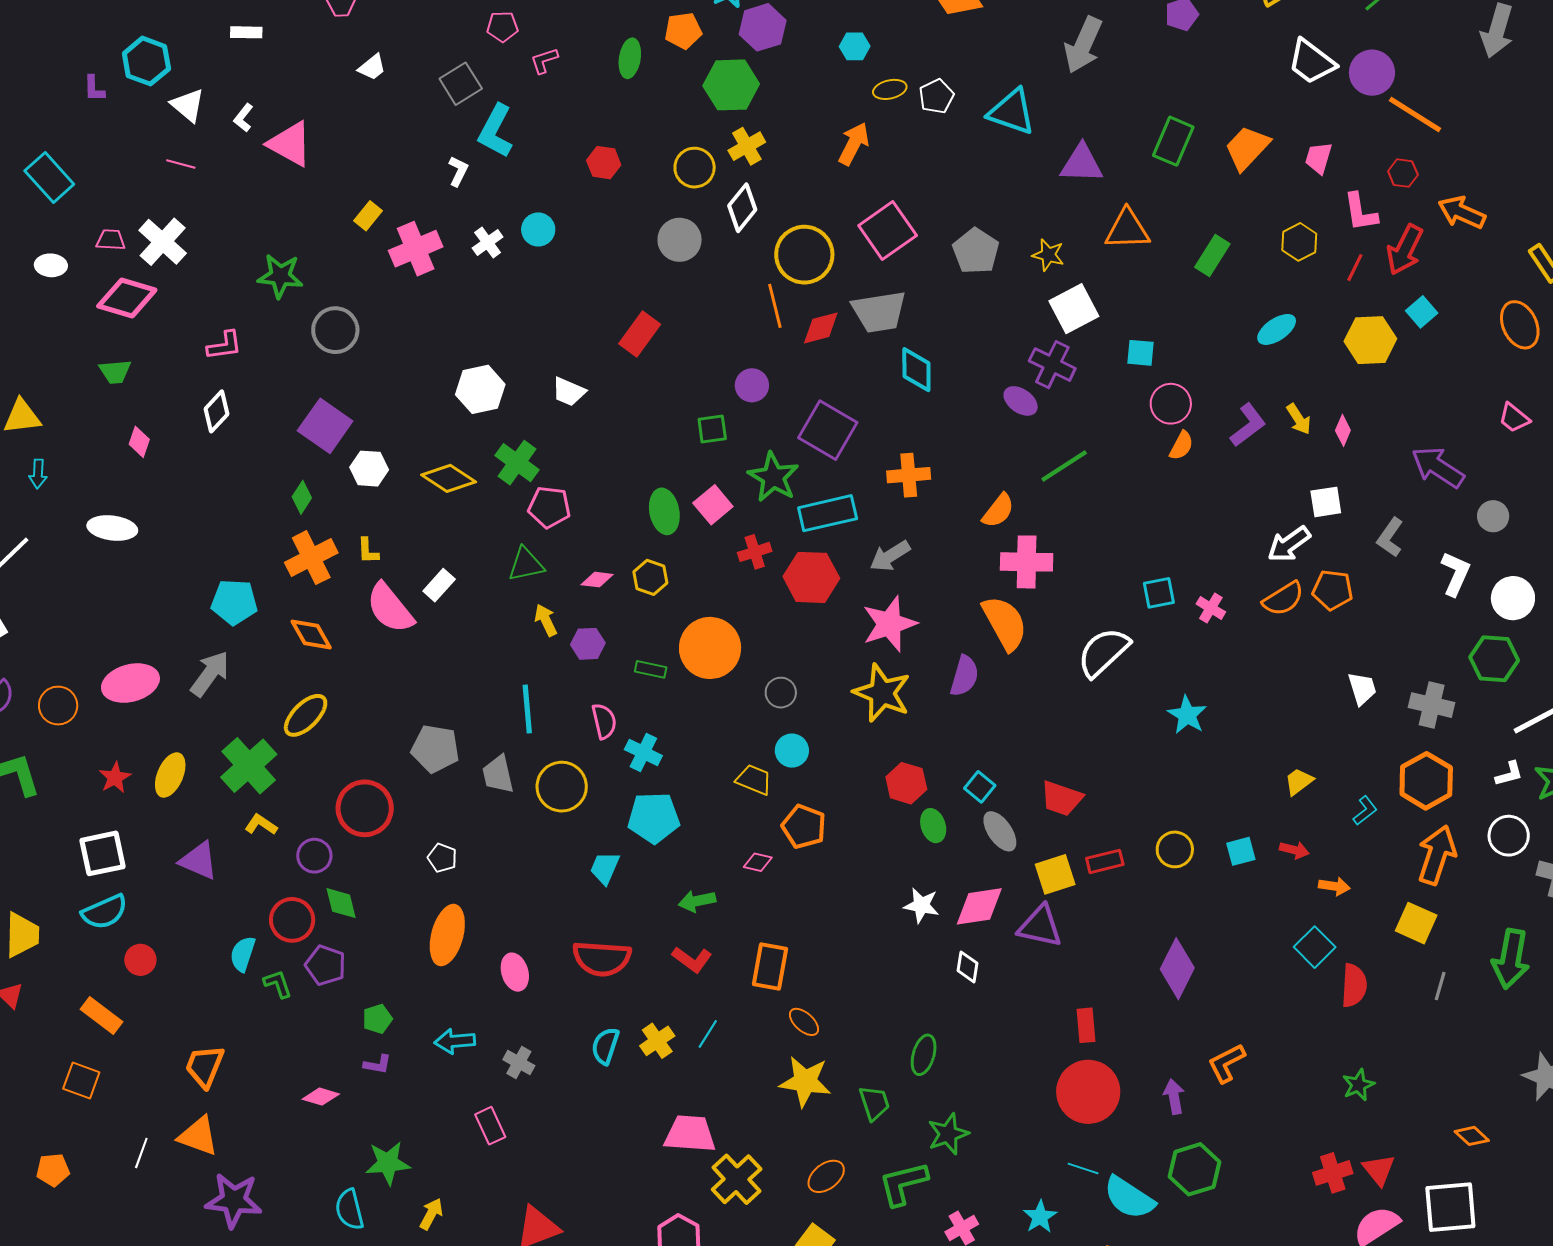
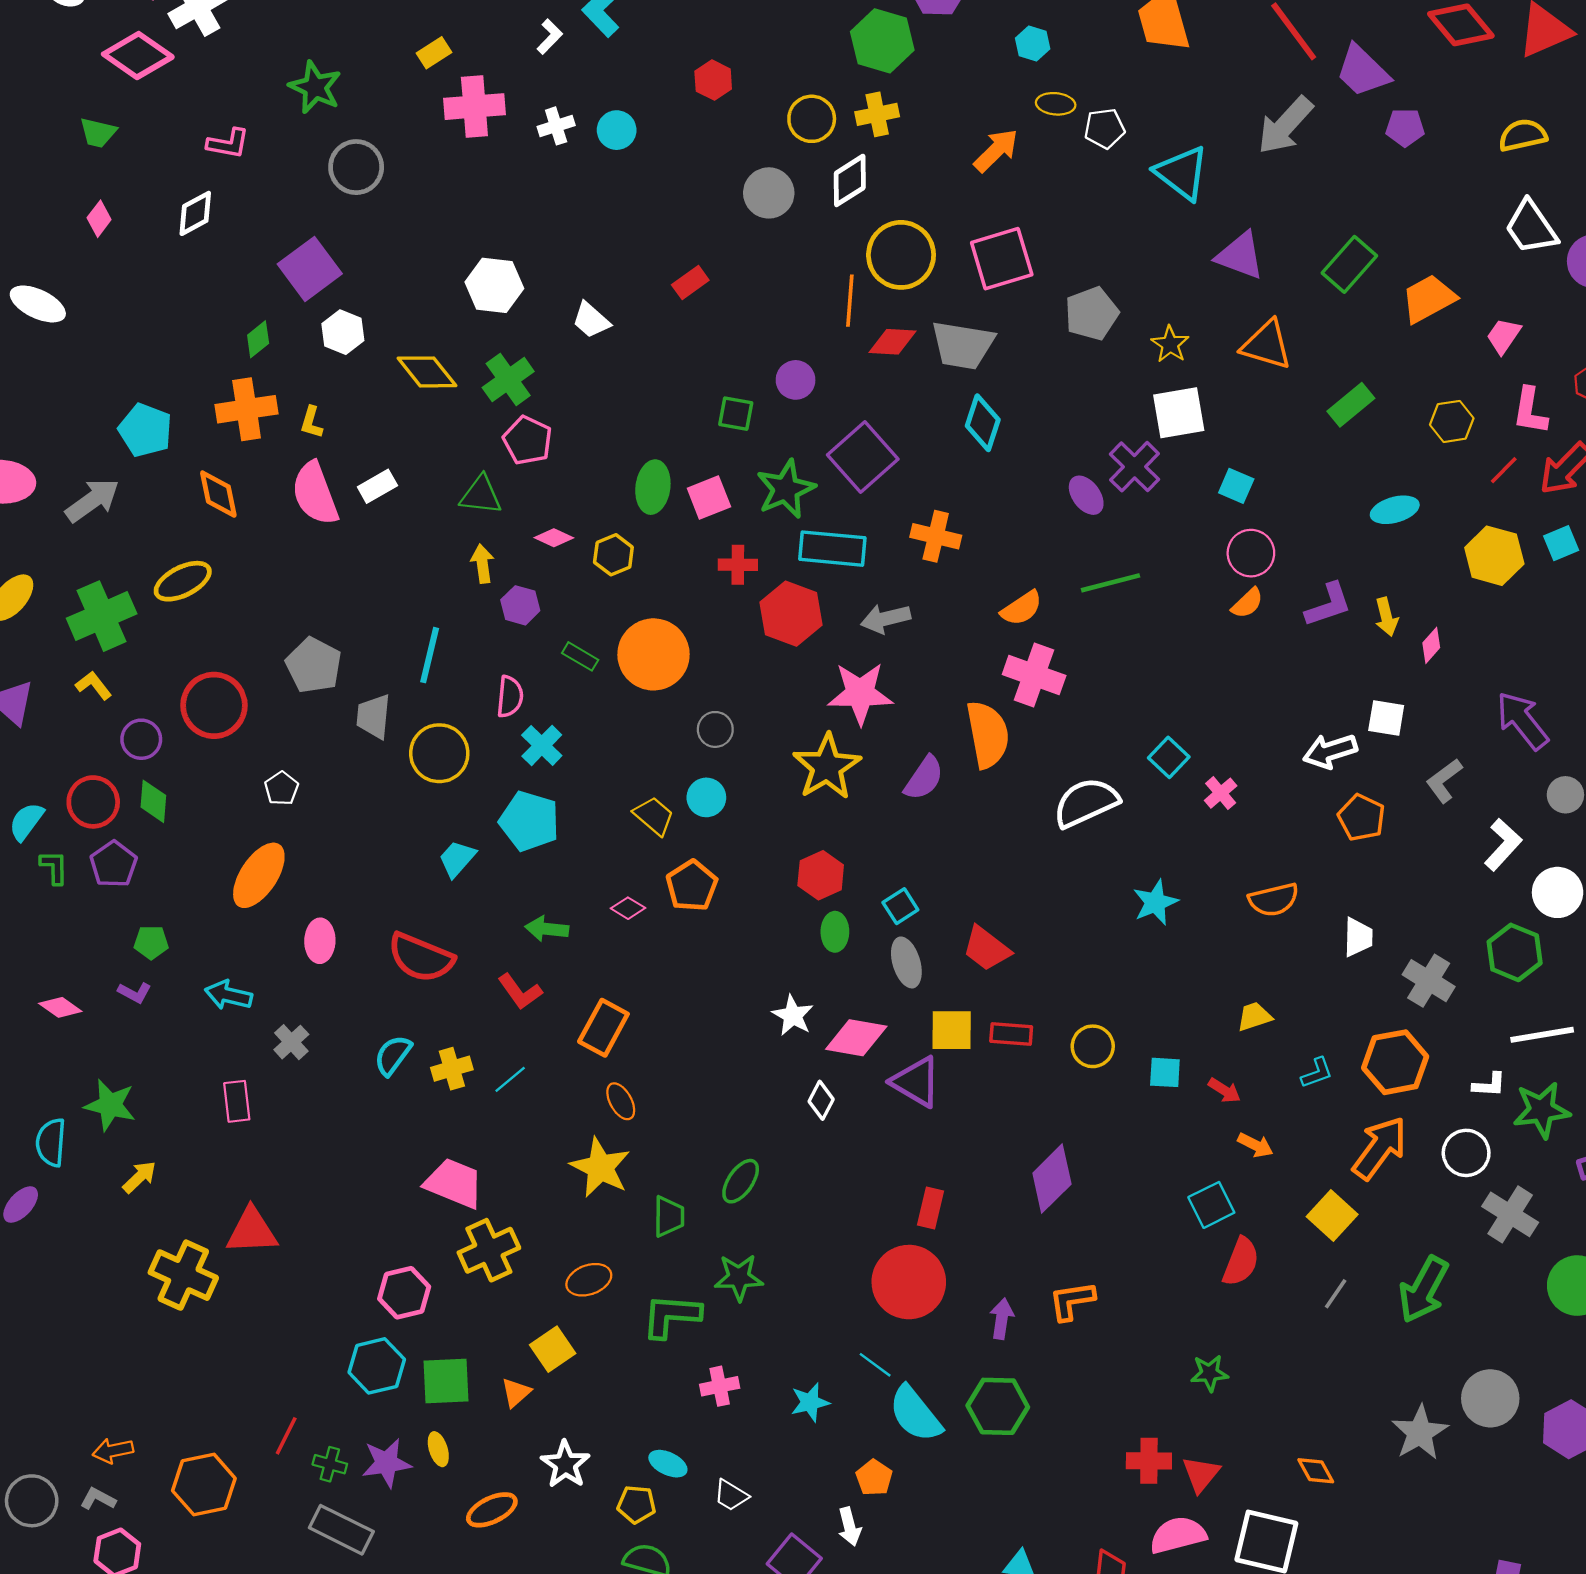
red rectangle: (640, 334) -> (690, 282), size x0.7
cyan square: (1159, 593) -> (1169, 757), turned 36
orange semicircle: (1283, 599) -> (1274, 900), moved

